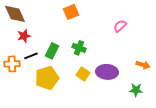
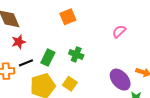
purple ellipse: (107, 72) -> (120, 80), moved, turned 45
yellow square: (83, 74) -> (70, 84), moved

